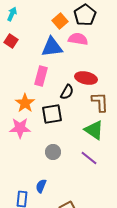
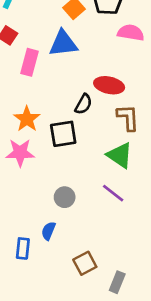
pink semicircle: (78, 39) -> (131, 33), moved
pink rectangle: (41, 76) -> (30, 62), moved
gray circle: (53, 152) -> (65, 197), moved

